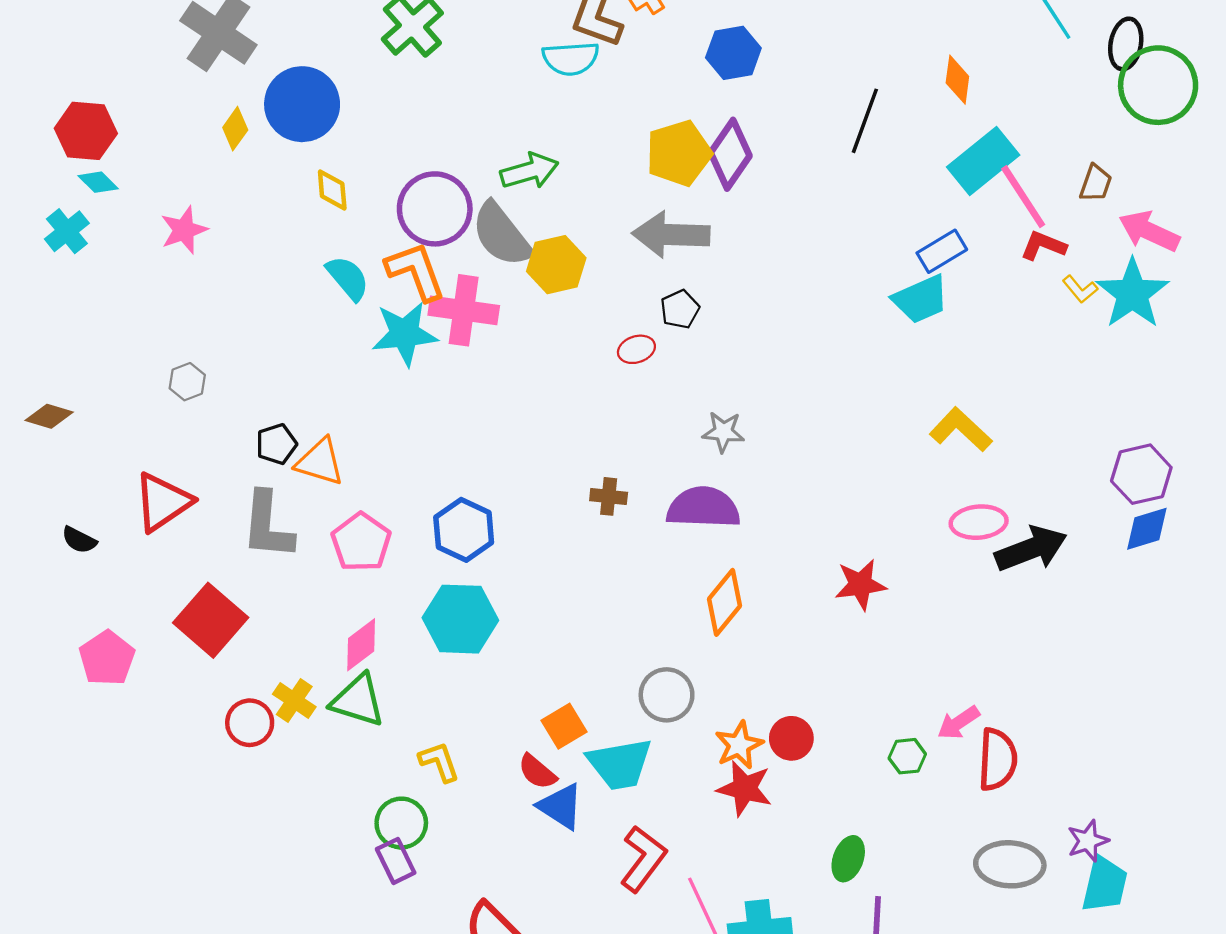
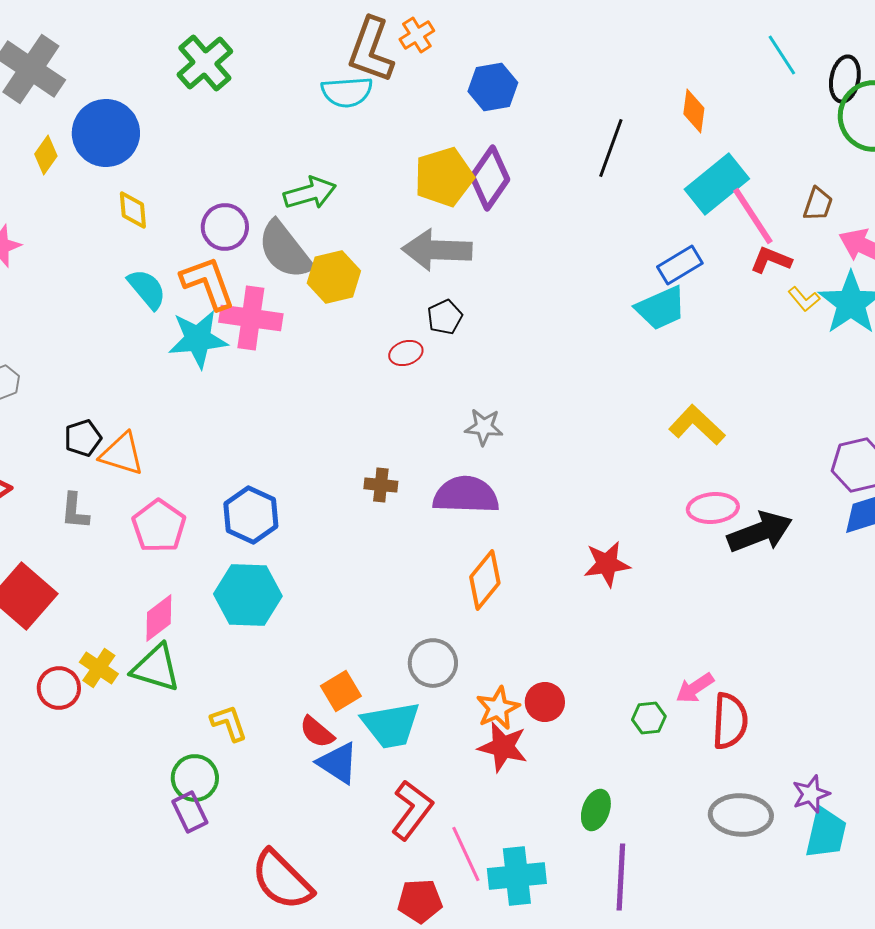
purple circle: (435, 209) -> (225, 227), size x0.7
gray L-shape: (268, 525) -> (75, 511), size x0.6

